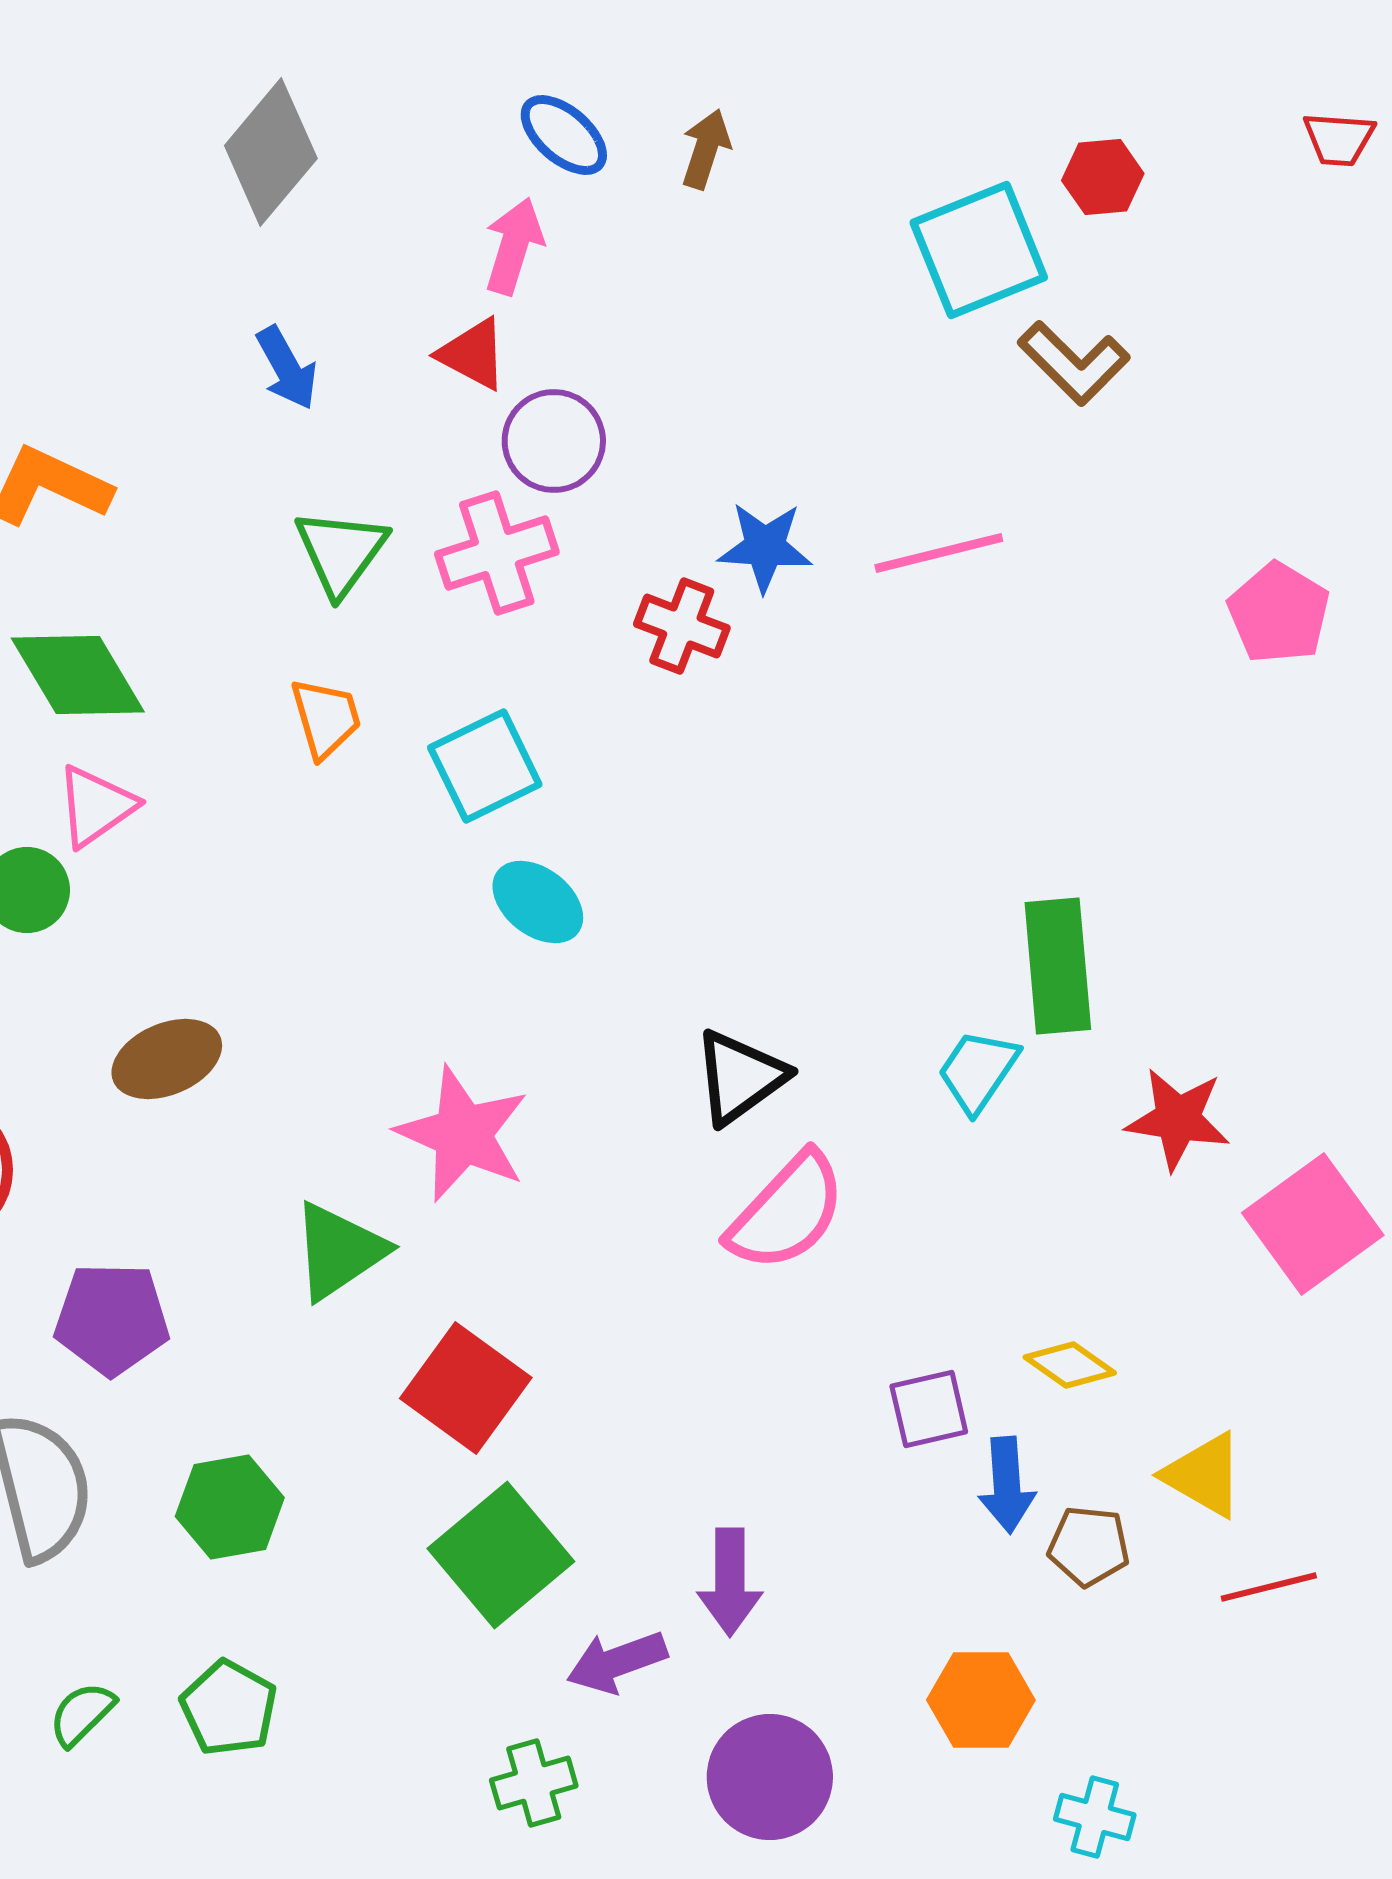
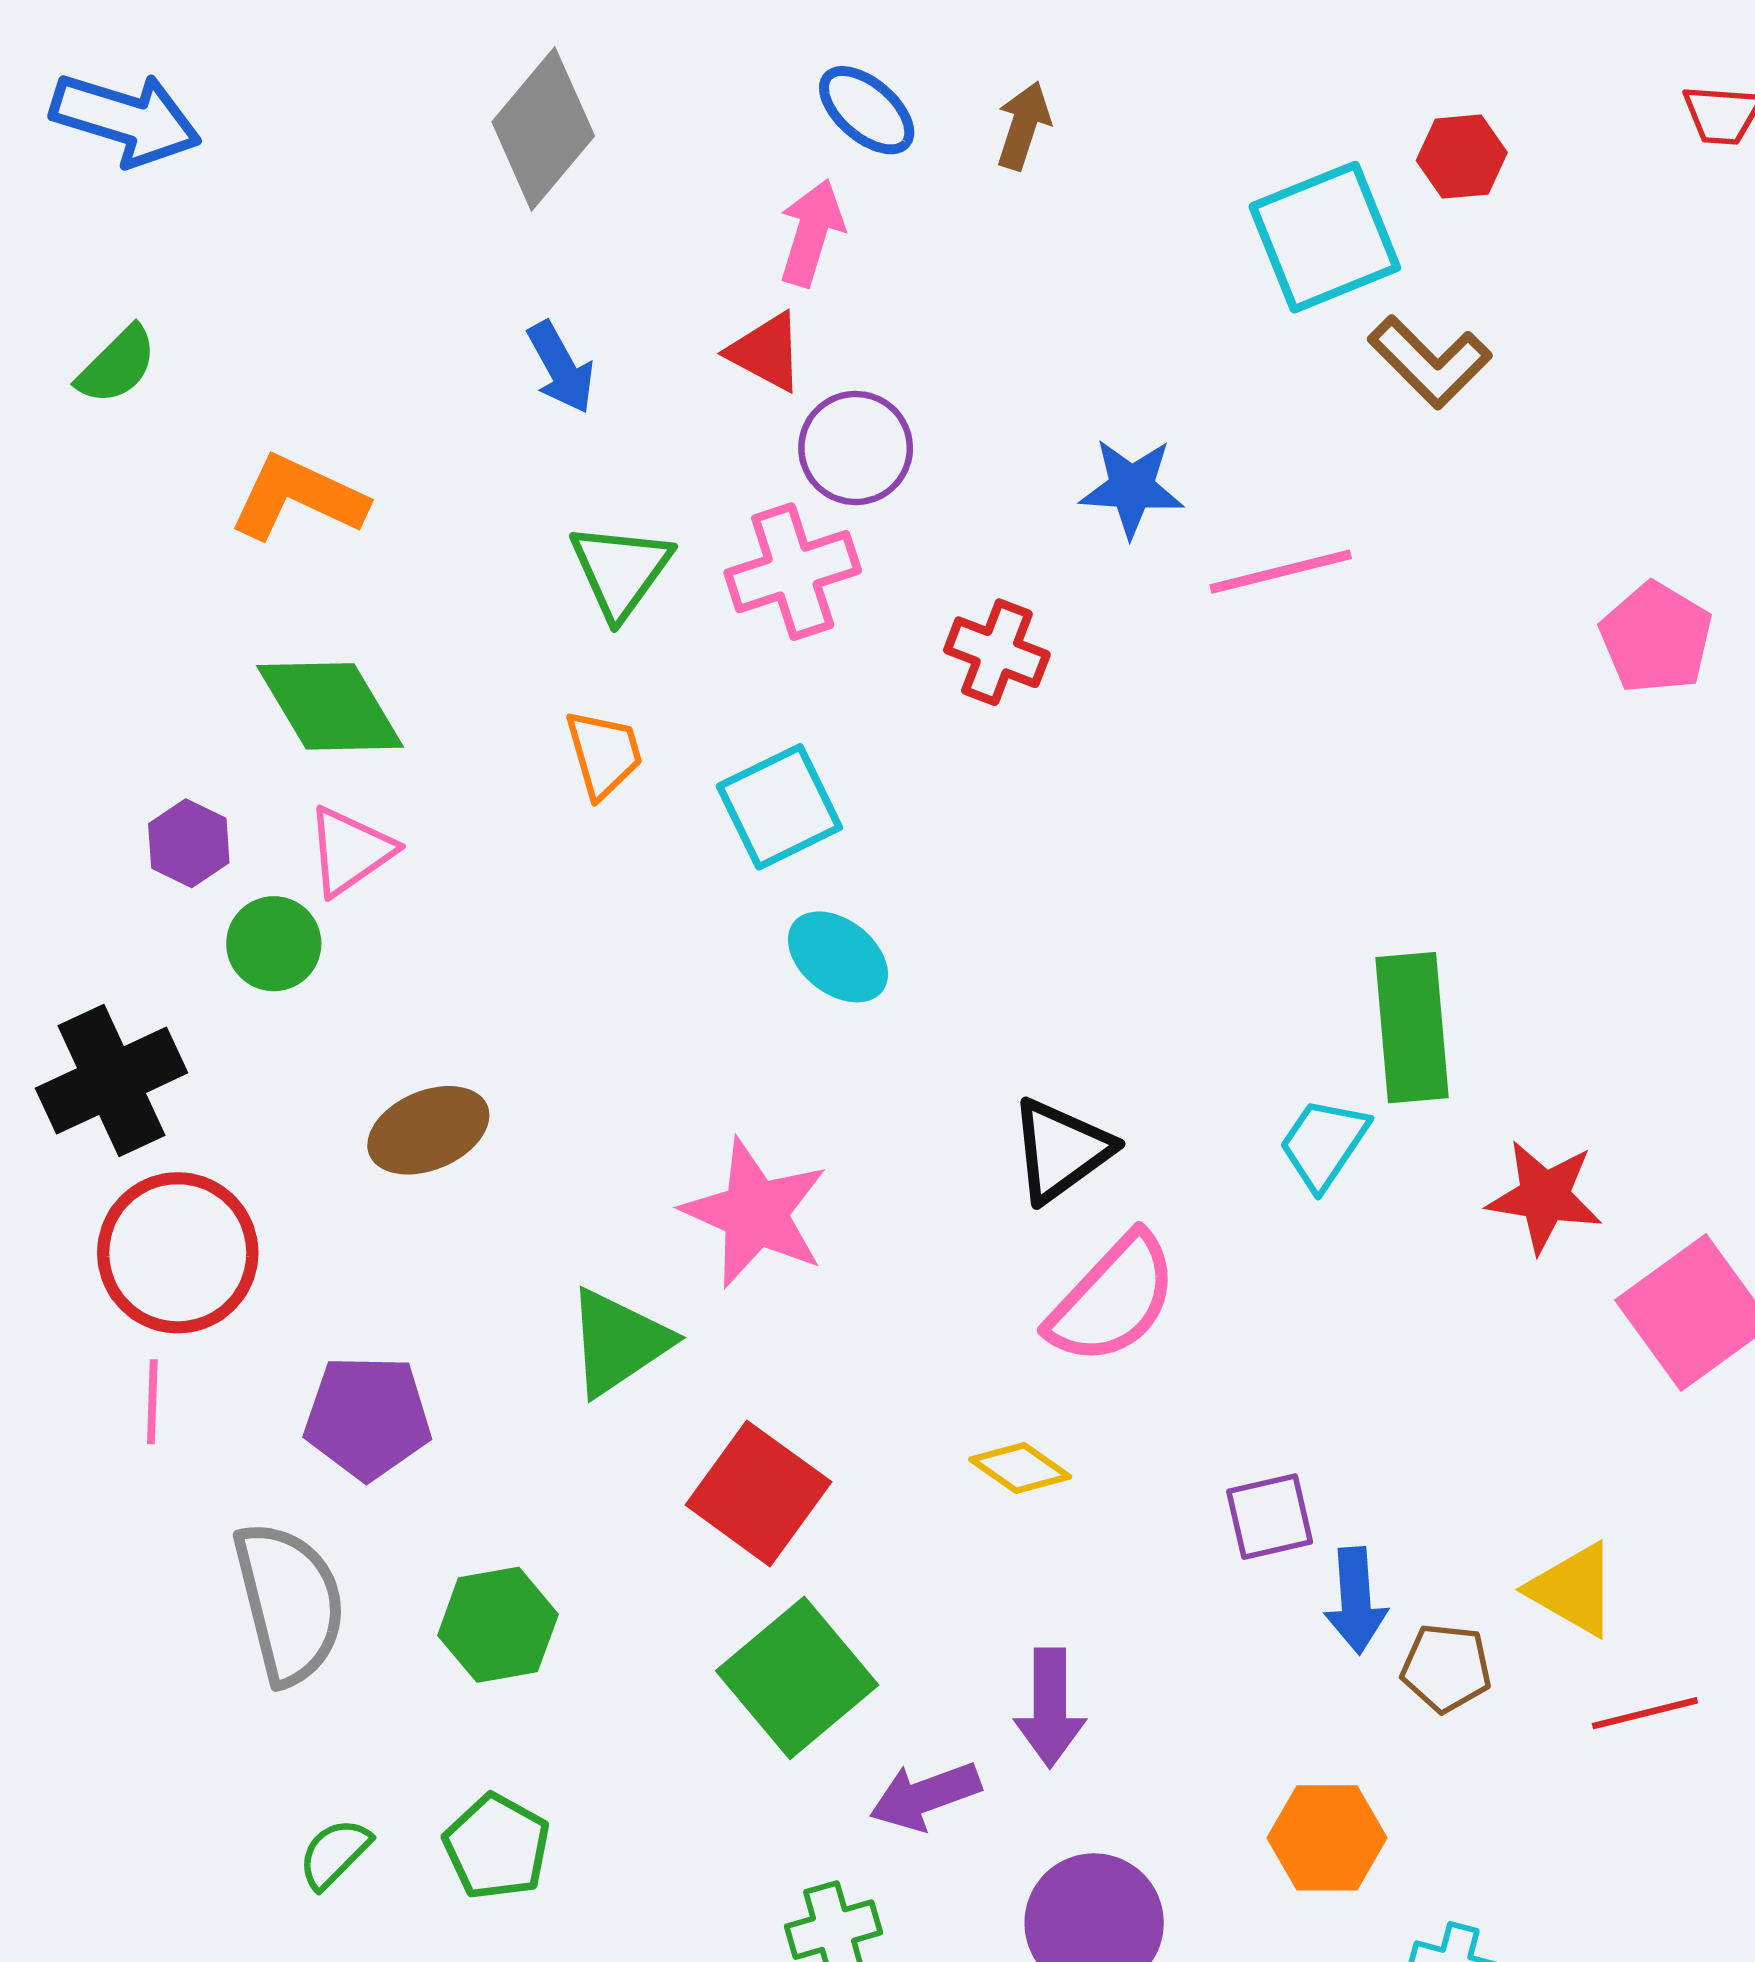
blue star: (765, 547) -> (1132, 488), moved
yellow diamond: (1070, 1365) -> (1020, 1468), moved

